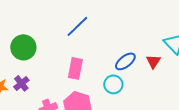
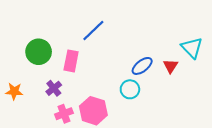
pink rectangle: (75, 68) -> (71, 61), moved
purple cross: (21, 83) -> (54, 88), moved

